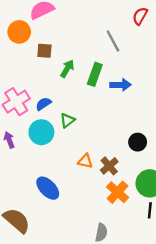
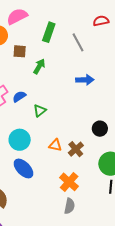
red semicircle: (140, 16) -> (101, 21), turned 49
green rectangle: (95, 74) -> (49, 32), moved
cyan circle: (41, 132) -> (20, 140), moved
orange cross: (118, 192) -> (69, 182), moved

